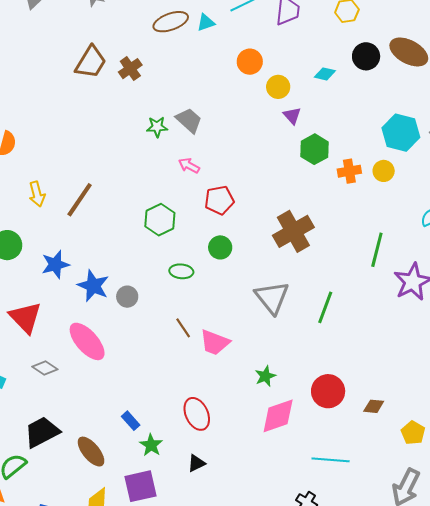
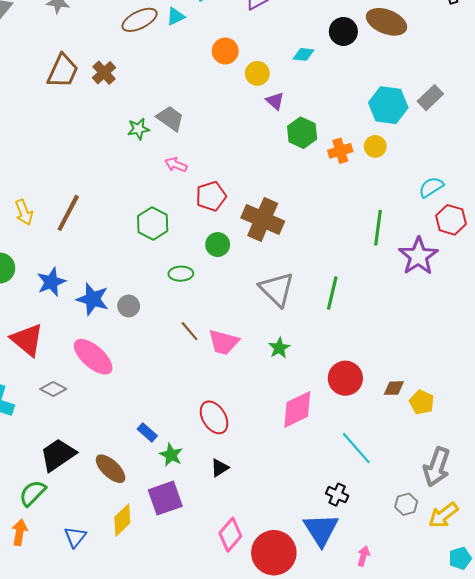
brown cross: (293, 231) -> (263, 219), moved, turned -30
green star: (265, 376) -> (279, 348), moved
yellow pentagon: (413, 433) -> (422, 402), moved
cyan line: (331, 460) -> (356, 448), turned 51

